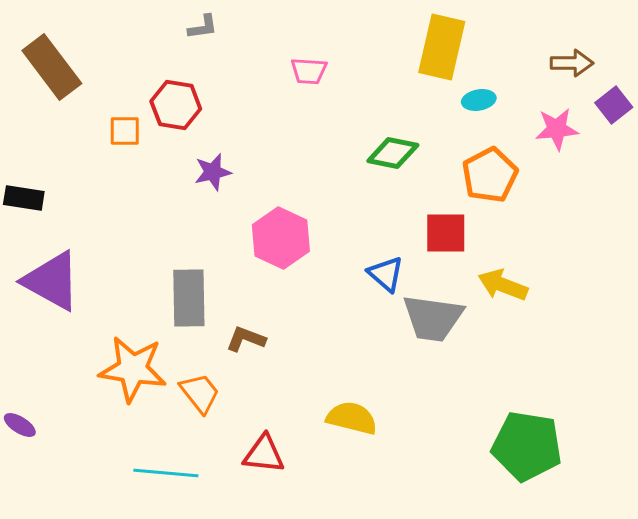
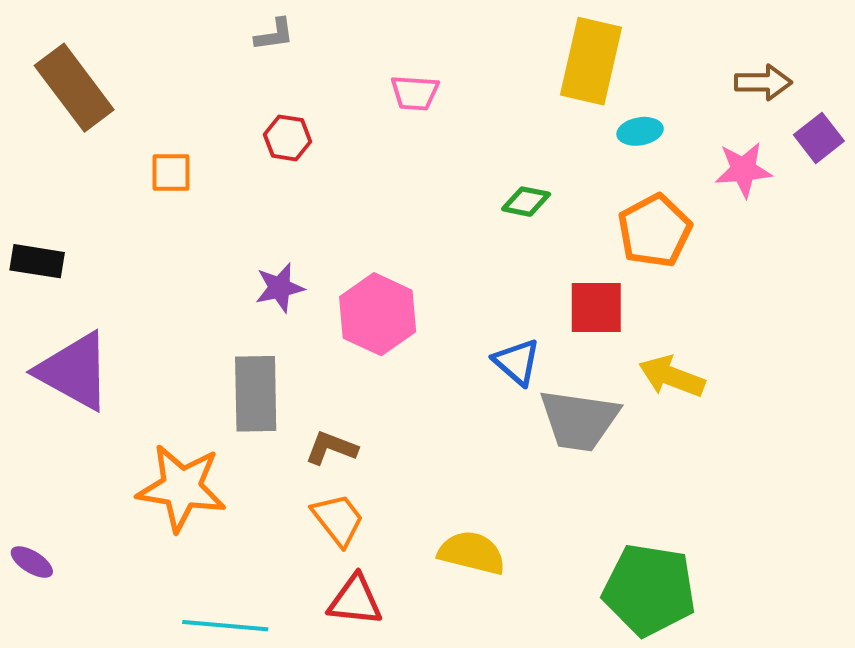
red hexagon: (176, 105) -> (288, 138), moved, size x0.7
green diamond: (393, 153) -> (526, 202), size x0.7
purple star: (213, 172) -> (280, 288), moved
orange trapezoid: (200, 393) -> (338, 520), moved
green pentagon: (527, 446) -> (649, 590), moved

